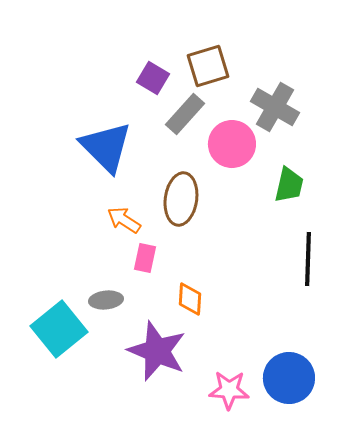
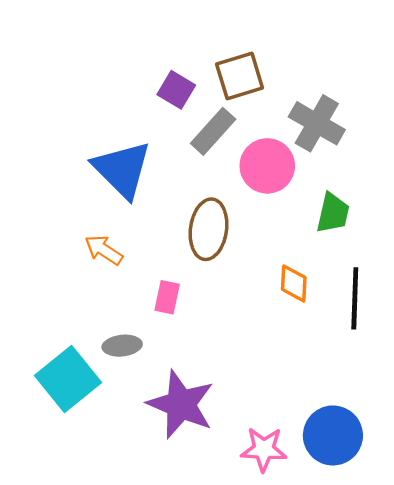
orange arrow: (124, 220) -> (104, 250), moved
orange diamond: (190, 299) -> (294, 283), moved

